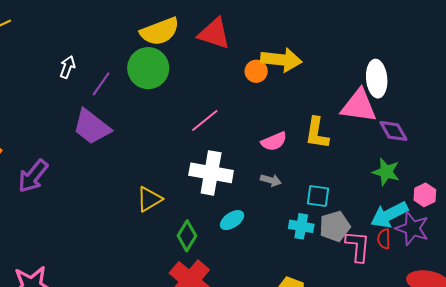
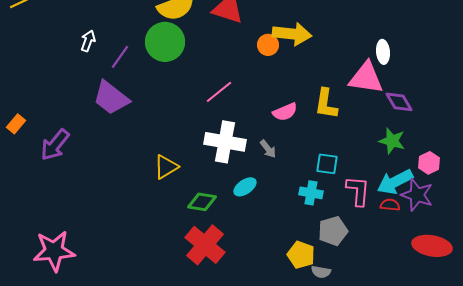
white ellipse: (377, 79) -> (383, 52), size x0.7
gray arrow: (271, 180) -> (268, 149), moved, turned 36
gray pentagon: (335, 226) -> (333, 231), moved
green diamond: (187, 236) -> (202, 202), turned 68
red semicircle: (384, 239) -> (390, 205), turned 96
pink L-shape: (358, 246) -> (358, 191), moved

